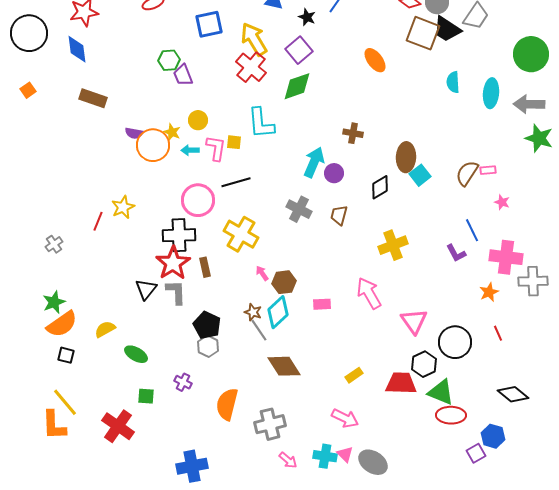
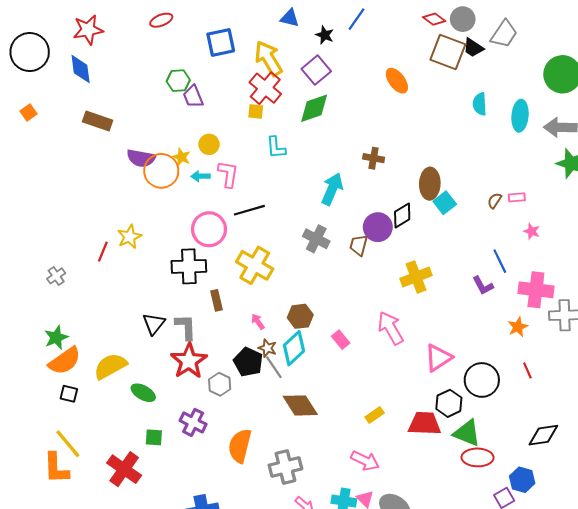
black trapezoid: (447, 29) -> (473, 48), size x0.7
cyan L-shape: (261, 123) -> (276, 148), size x0.7
purple semicircle: (134, 133) -> (141, 158), size x1.5
yellow square: (234, 142) -> (256, 111), moved
purple circle: (334, 173) -> (378, 227), moved, size x1.4
brown semicircle: (467, 173) -> (495, 201), size x0.6
red star: (173, 263) -> (189, 361), moved
pink arrow: (262, 273) -> (258, 322), moved
pink rectangle: (322, 304) -> (341, 340), turned 54
pink triangle: (414, 321) -> (438, 358), turned 32
black pentagon: (207, 325) -> (248, 362), moved
yellow semicircle: (105, 329) -> (110, 366), size x1.5
purple cross: (183, 382) -> (193, 422), size x1.4
black diamond: (513, 394) -> (543, 435), turned -48

